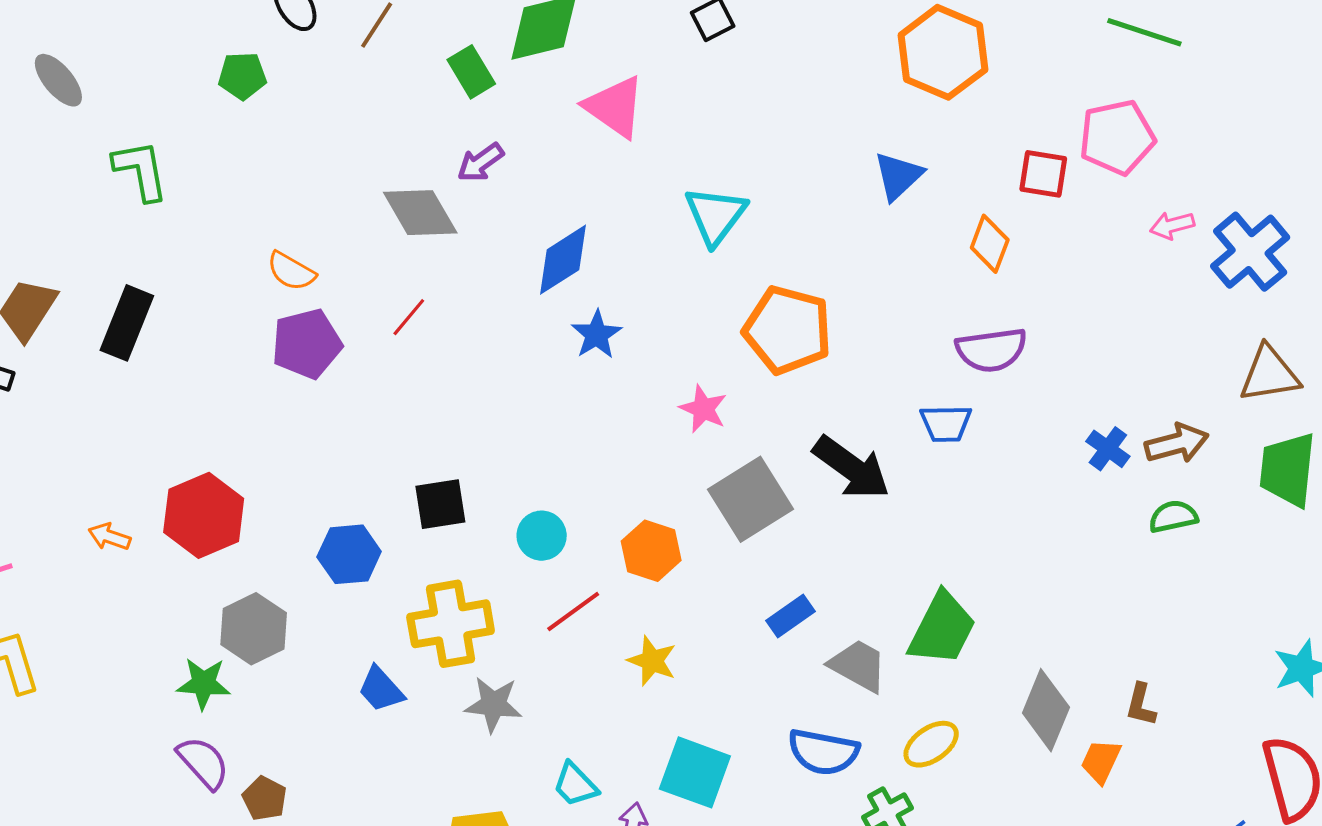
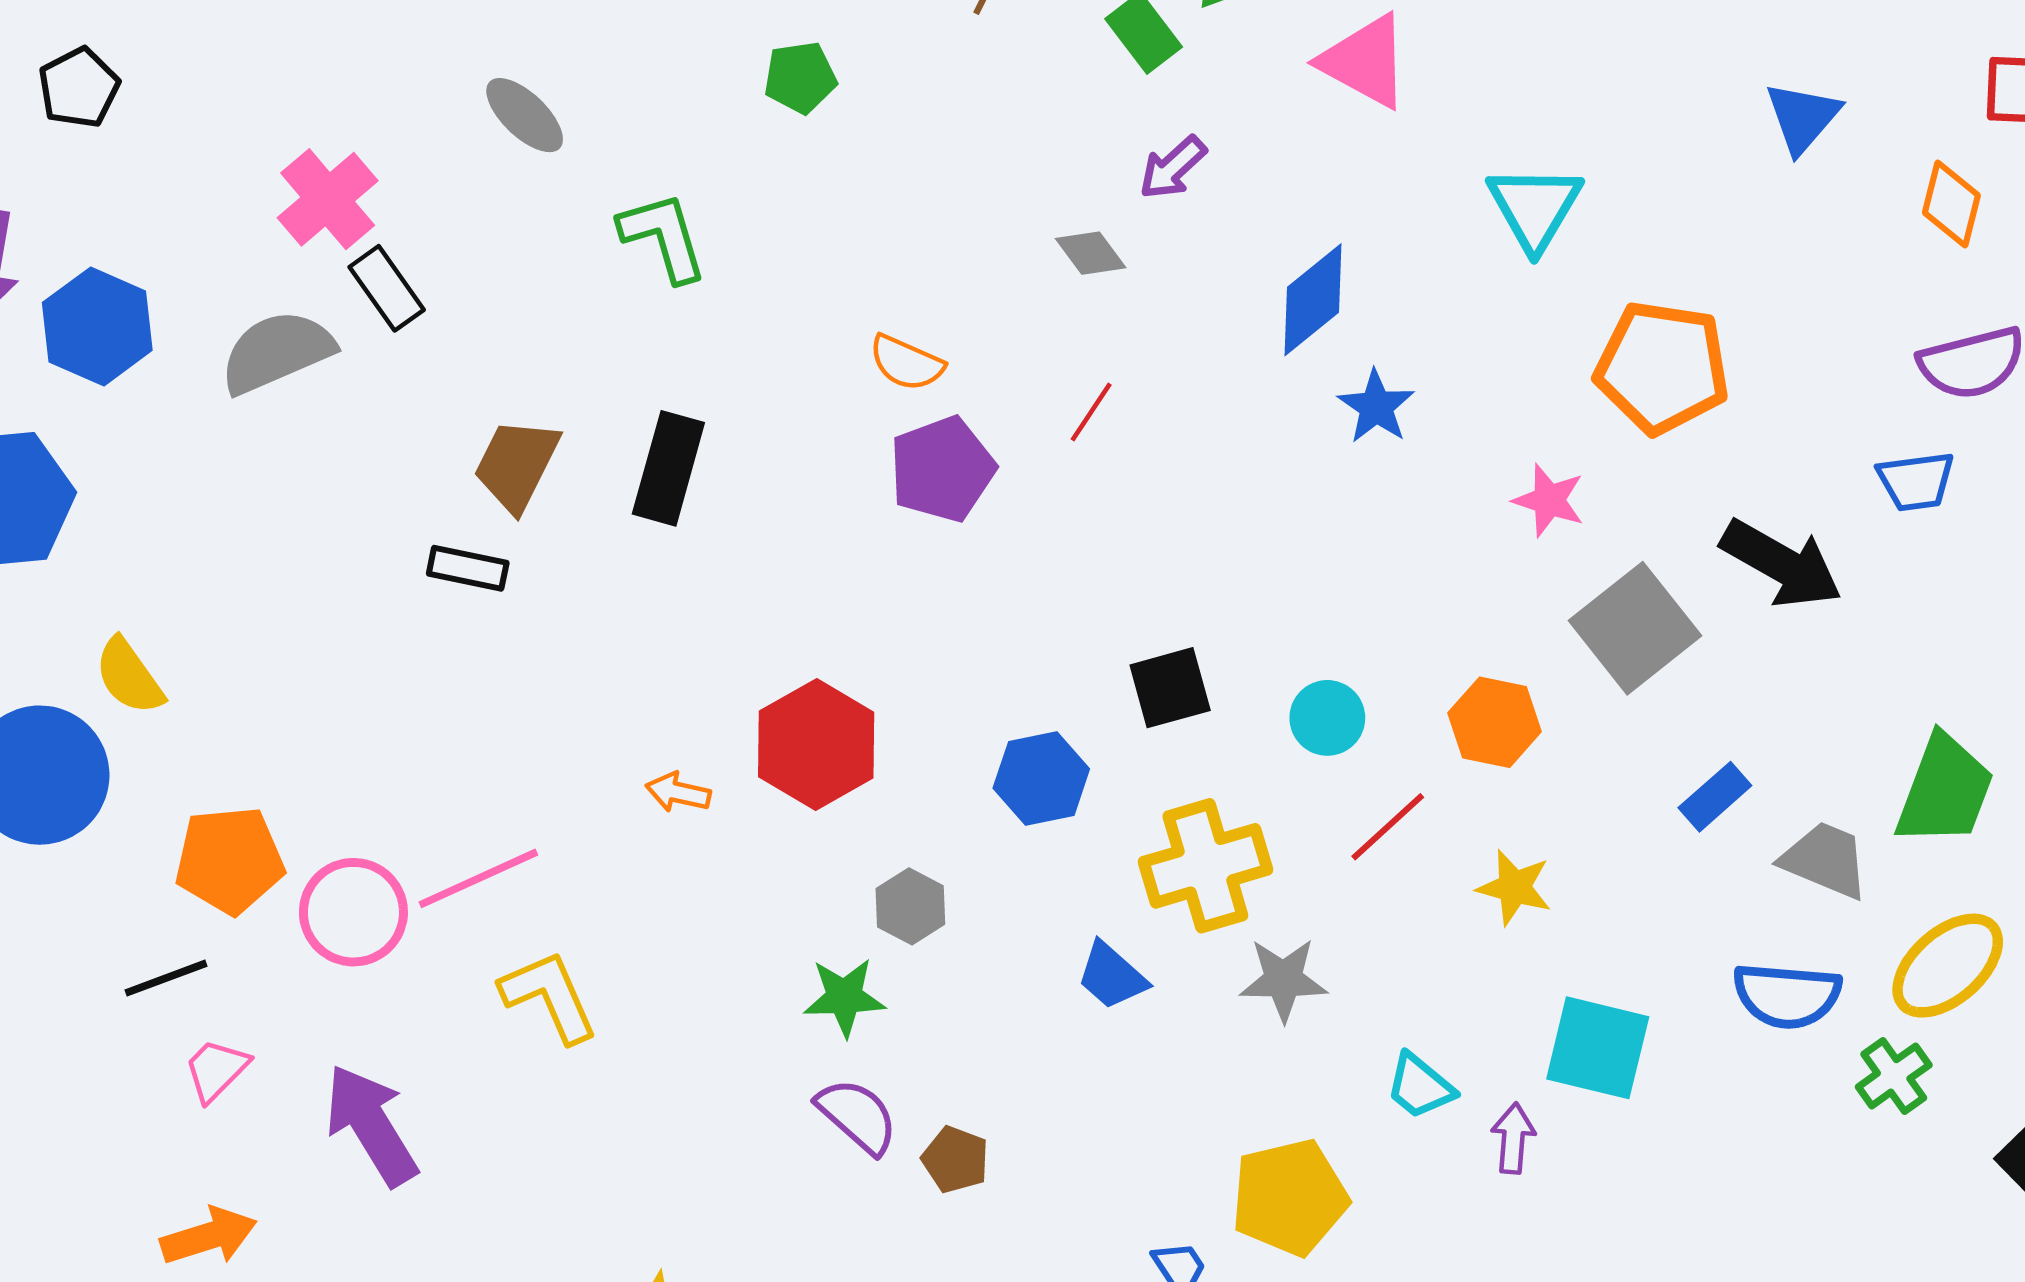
gray diamond: (420, 213) -> (1091, 253), size x0.6
gray hexagon: (254, 629) -> (910, 906), size x0.7
yellow ellipse: (931, 744) -> (1948, 966), size x1.4

